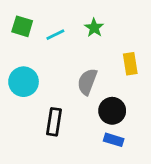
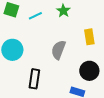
black circle: (112, 111) -> (89, 71), moved

